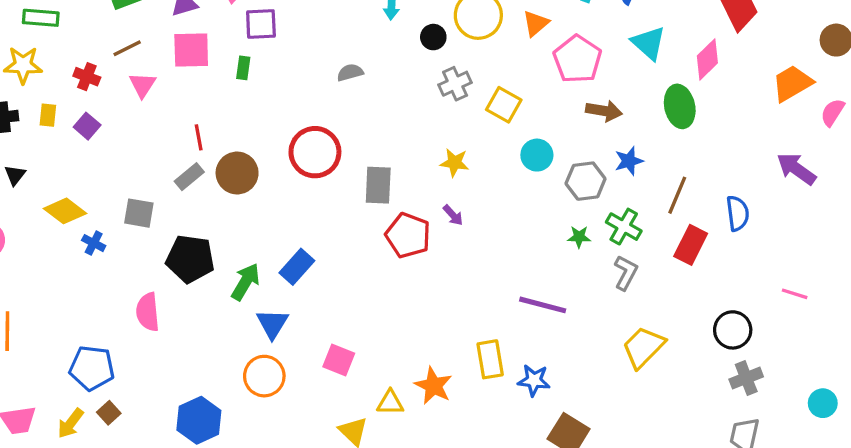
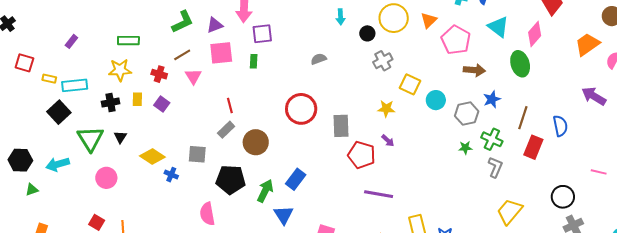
yellow square: (504, 105) -> (410, 84), moved
brown circle: (237, 173) -> (256, 142), moved
purple line: (543, 305) -> (379, 194), moved

